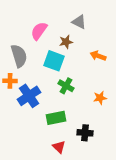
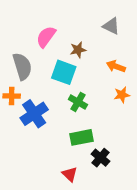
gray triangle: (79, 22) -> (111, 26), moved
orange star: (100, 98) -> (122, 95), moved
green rectangle: (56, 118) -> (82, 137), moved
black cross: (85, 133) -> (100, 158), turned 35

